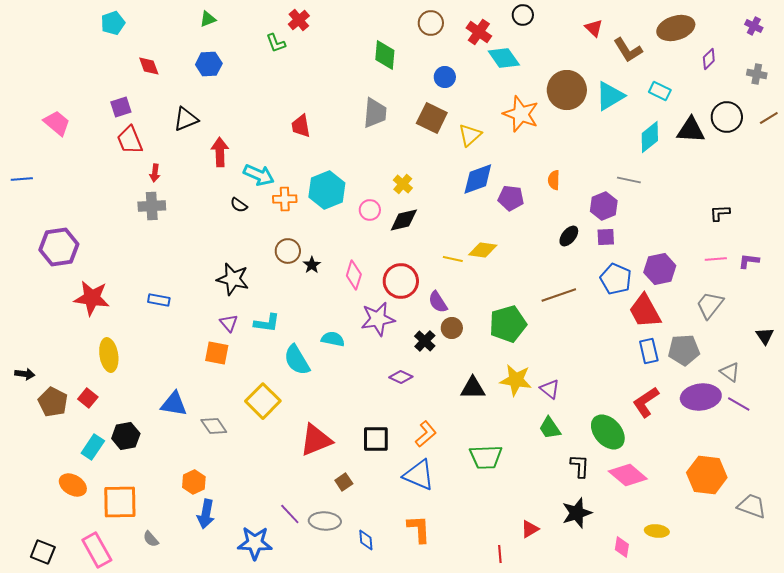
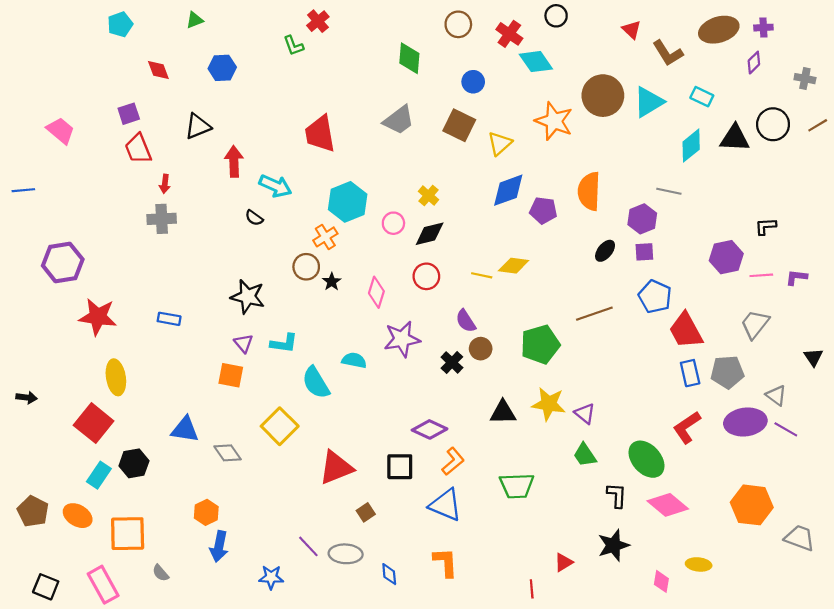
green triangle: (208, 19) -> (195, 20), moved
purple cross: (754, 26) -> (763, 28), moved, turned -30
gray trapezoid: (375, 113) -> (399, 120), turned 48
red trapezoid: (301, 126) -> (320, 134), size x1.5
orange semicircle: (554, 180) -> (589, 191), size x1.8
orange cross: (285, 199) -> (325, 237), moved, turned -30
purple hexagon: (660, 269) -> (726, 257), moved
red circle: (401, 281) -> (426, 276), moved, size x0.7
purple diamond: (401, 377) -> (430, 429), moved, size x1.4
red square: (88, 398) -> (94, 423), size x1.8
brown pentagon: (53, 402) -> (33, 511), moved
blue star: (255, 543) -> (271, 577), size x0.7

